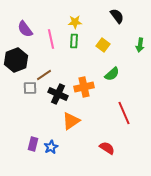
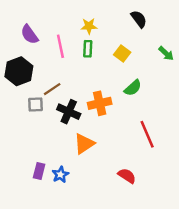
green arrow: (140, 45) -> (166, 53), turned -56

